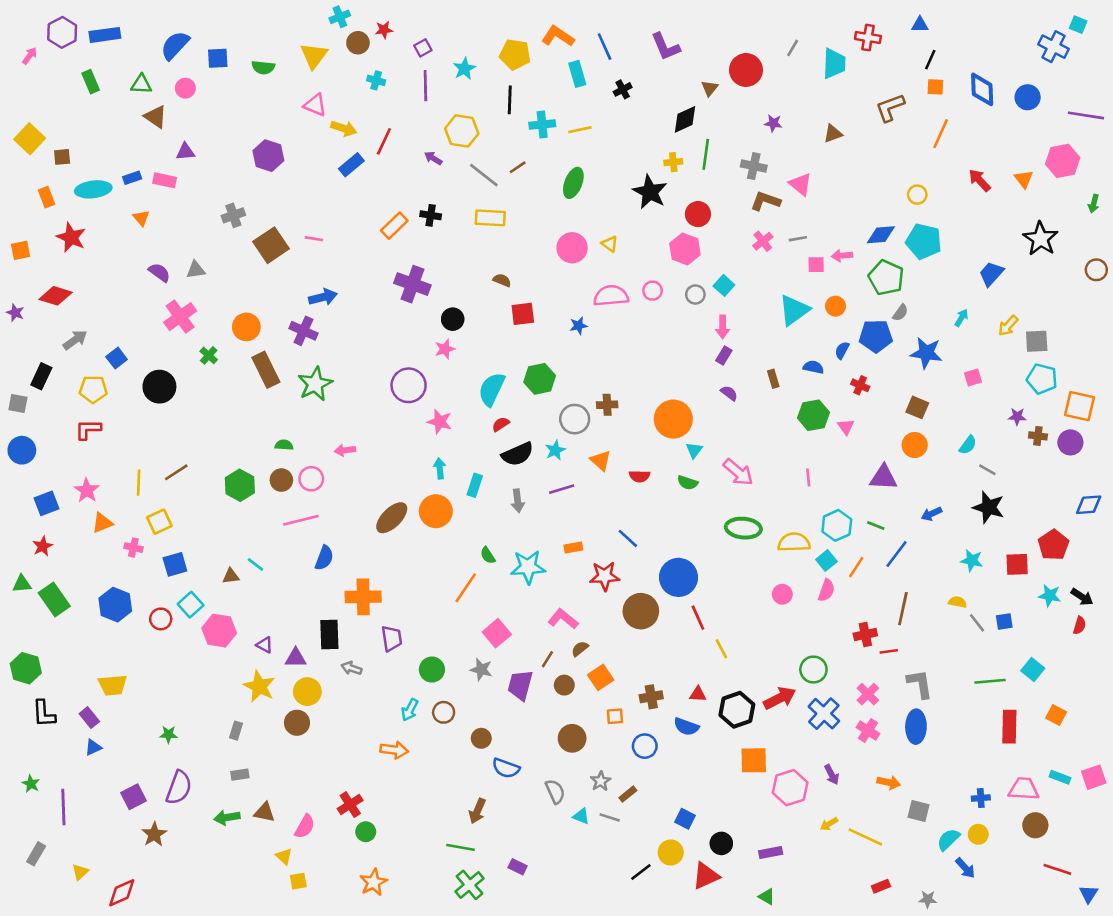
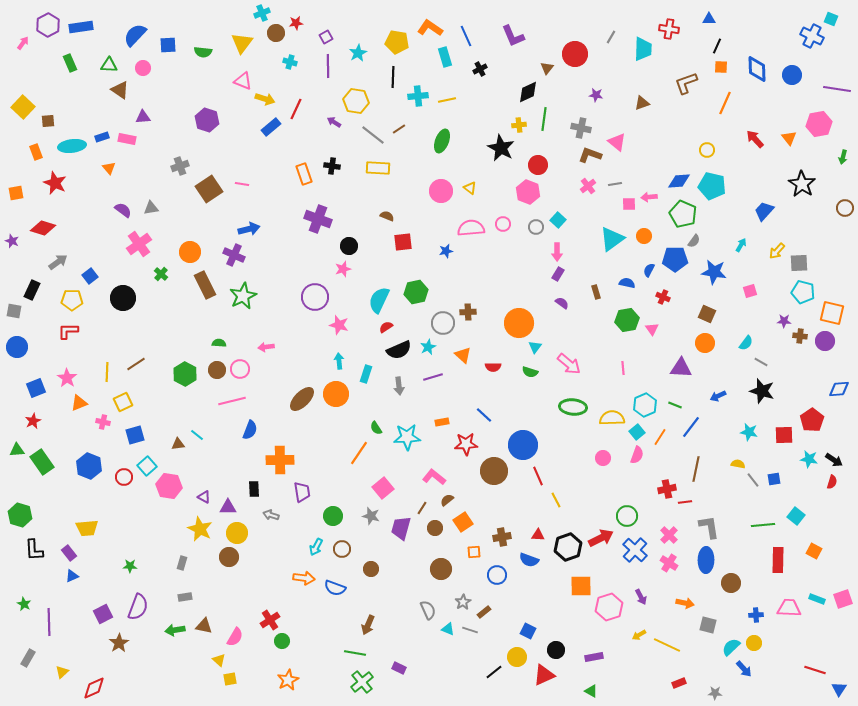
orange rectangle: (394, 226) -> (304, 174), turned -65
black rectangle: (329, 634) -> (254, 489), size x0.7
blue semicircle: (506, 768) -> (335, 588), moved
brown circle: (1035, 825) -> (731, 583), moved

